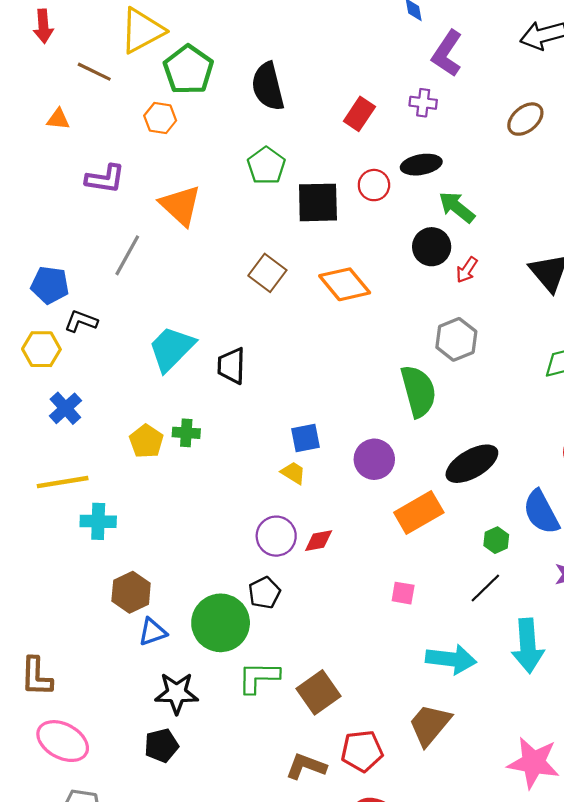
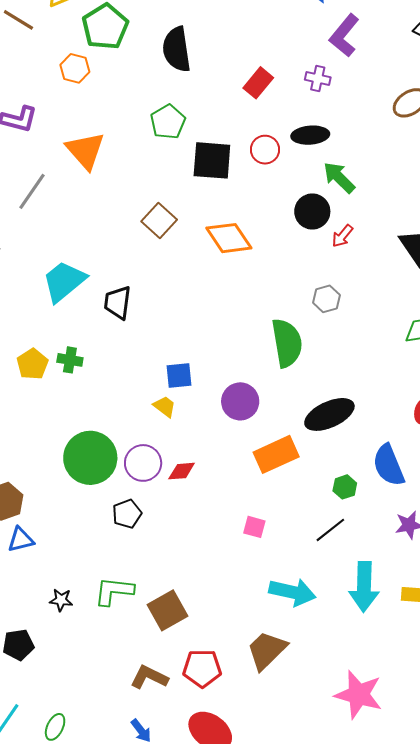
gray hexagon: (456, 339) -> (326, 299), size x0.7
green circle: (221, 623) -> (90, 458), moved
black star: (177, 693) -> (61, 600), moved, size x0.6

